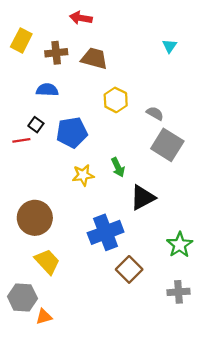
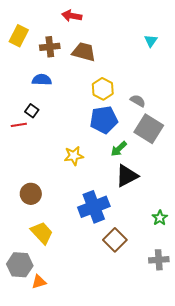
blue pentagon: (72, 132) -> (104, 120), moved
green arrow: (118, 167) -> (119, 149), moved, turned 72
brown circle: (35, 218) -> (31, 194), size x0.7
green star: (180, 245) -> (160, 218), size x0.7

